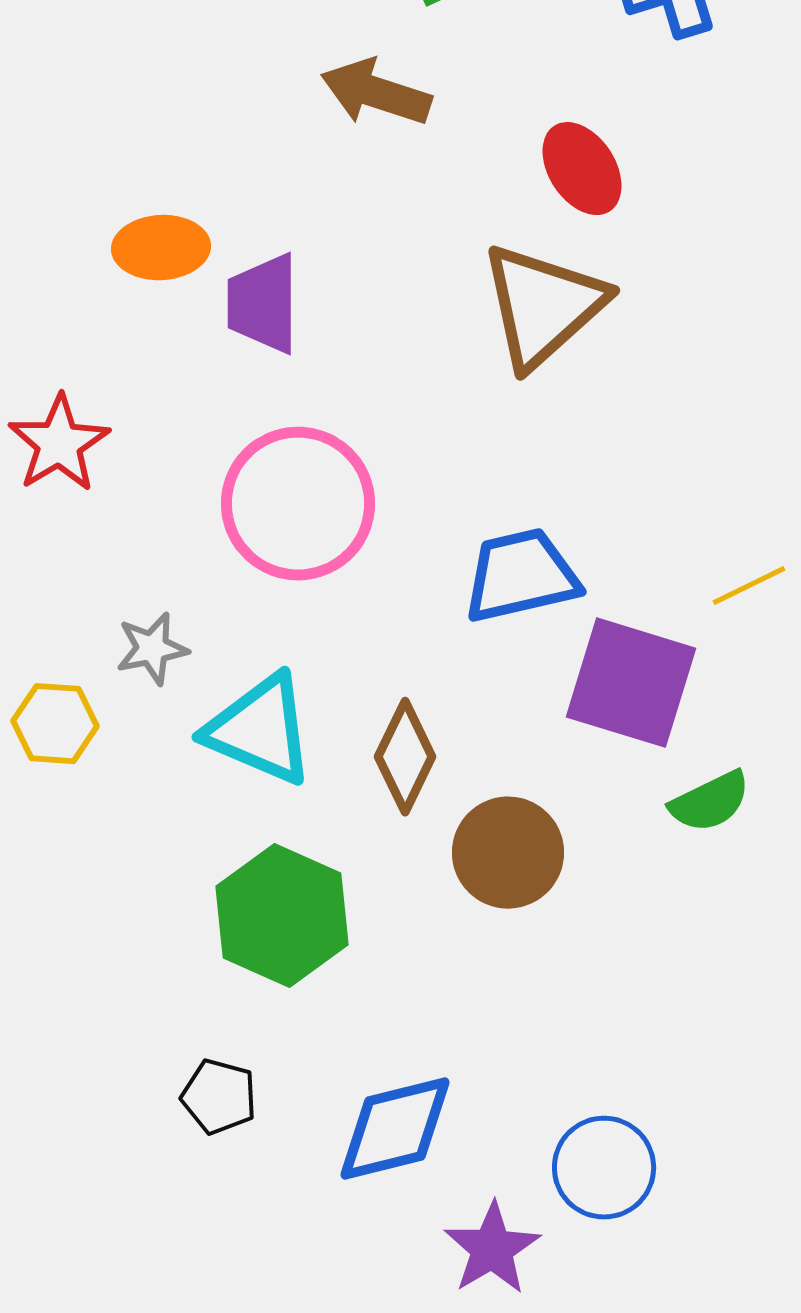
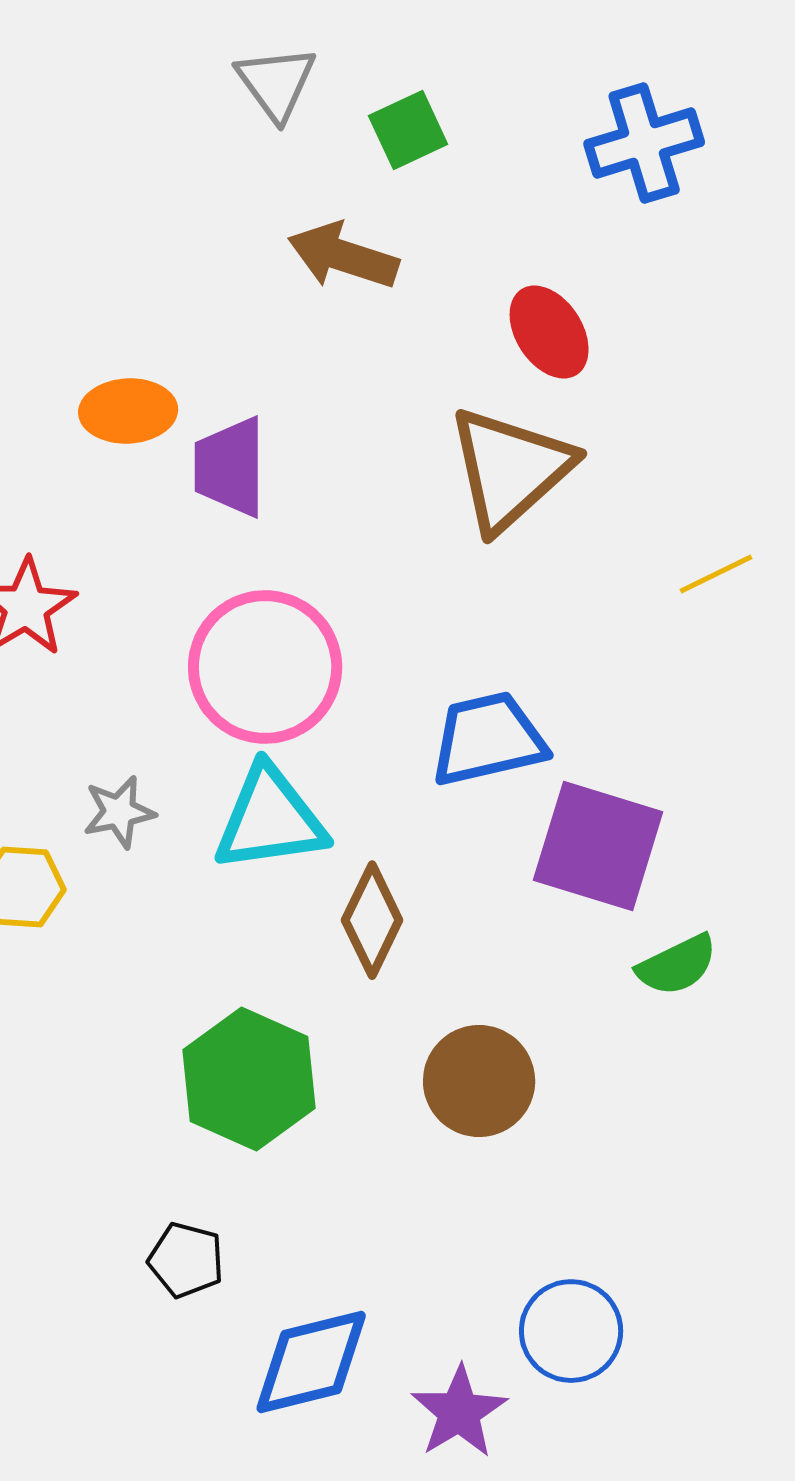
yellow line: (749, 586) -> (716, 574), moved
cyan triangle: (260, 730) -> (270, 819), moved, turned -31
brown circle: (508, 853) -> (479, 1081), moved
blue diamond: (395, 1129) -> (311, 1362), moved

